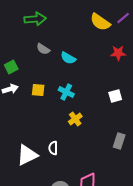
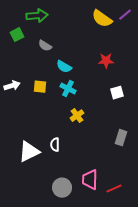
red star: (118, 53) -> (106, 61), moved
cyan semicircle: (68, 58) -> (64, 67), moved
green square: (11, 67) -> (17, 35), moved

